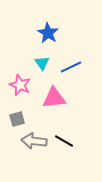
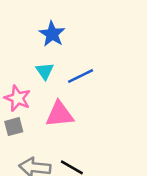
gray square: (17, 119) -> (14, 127), moved

